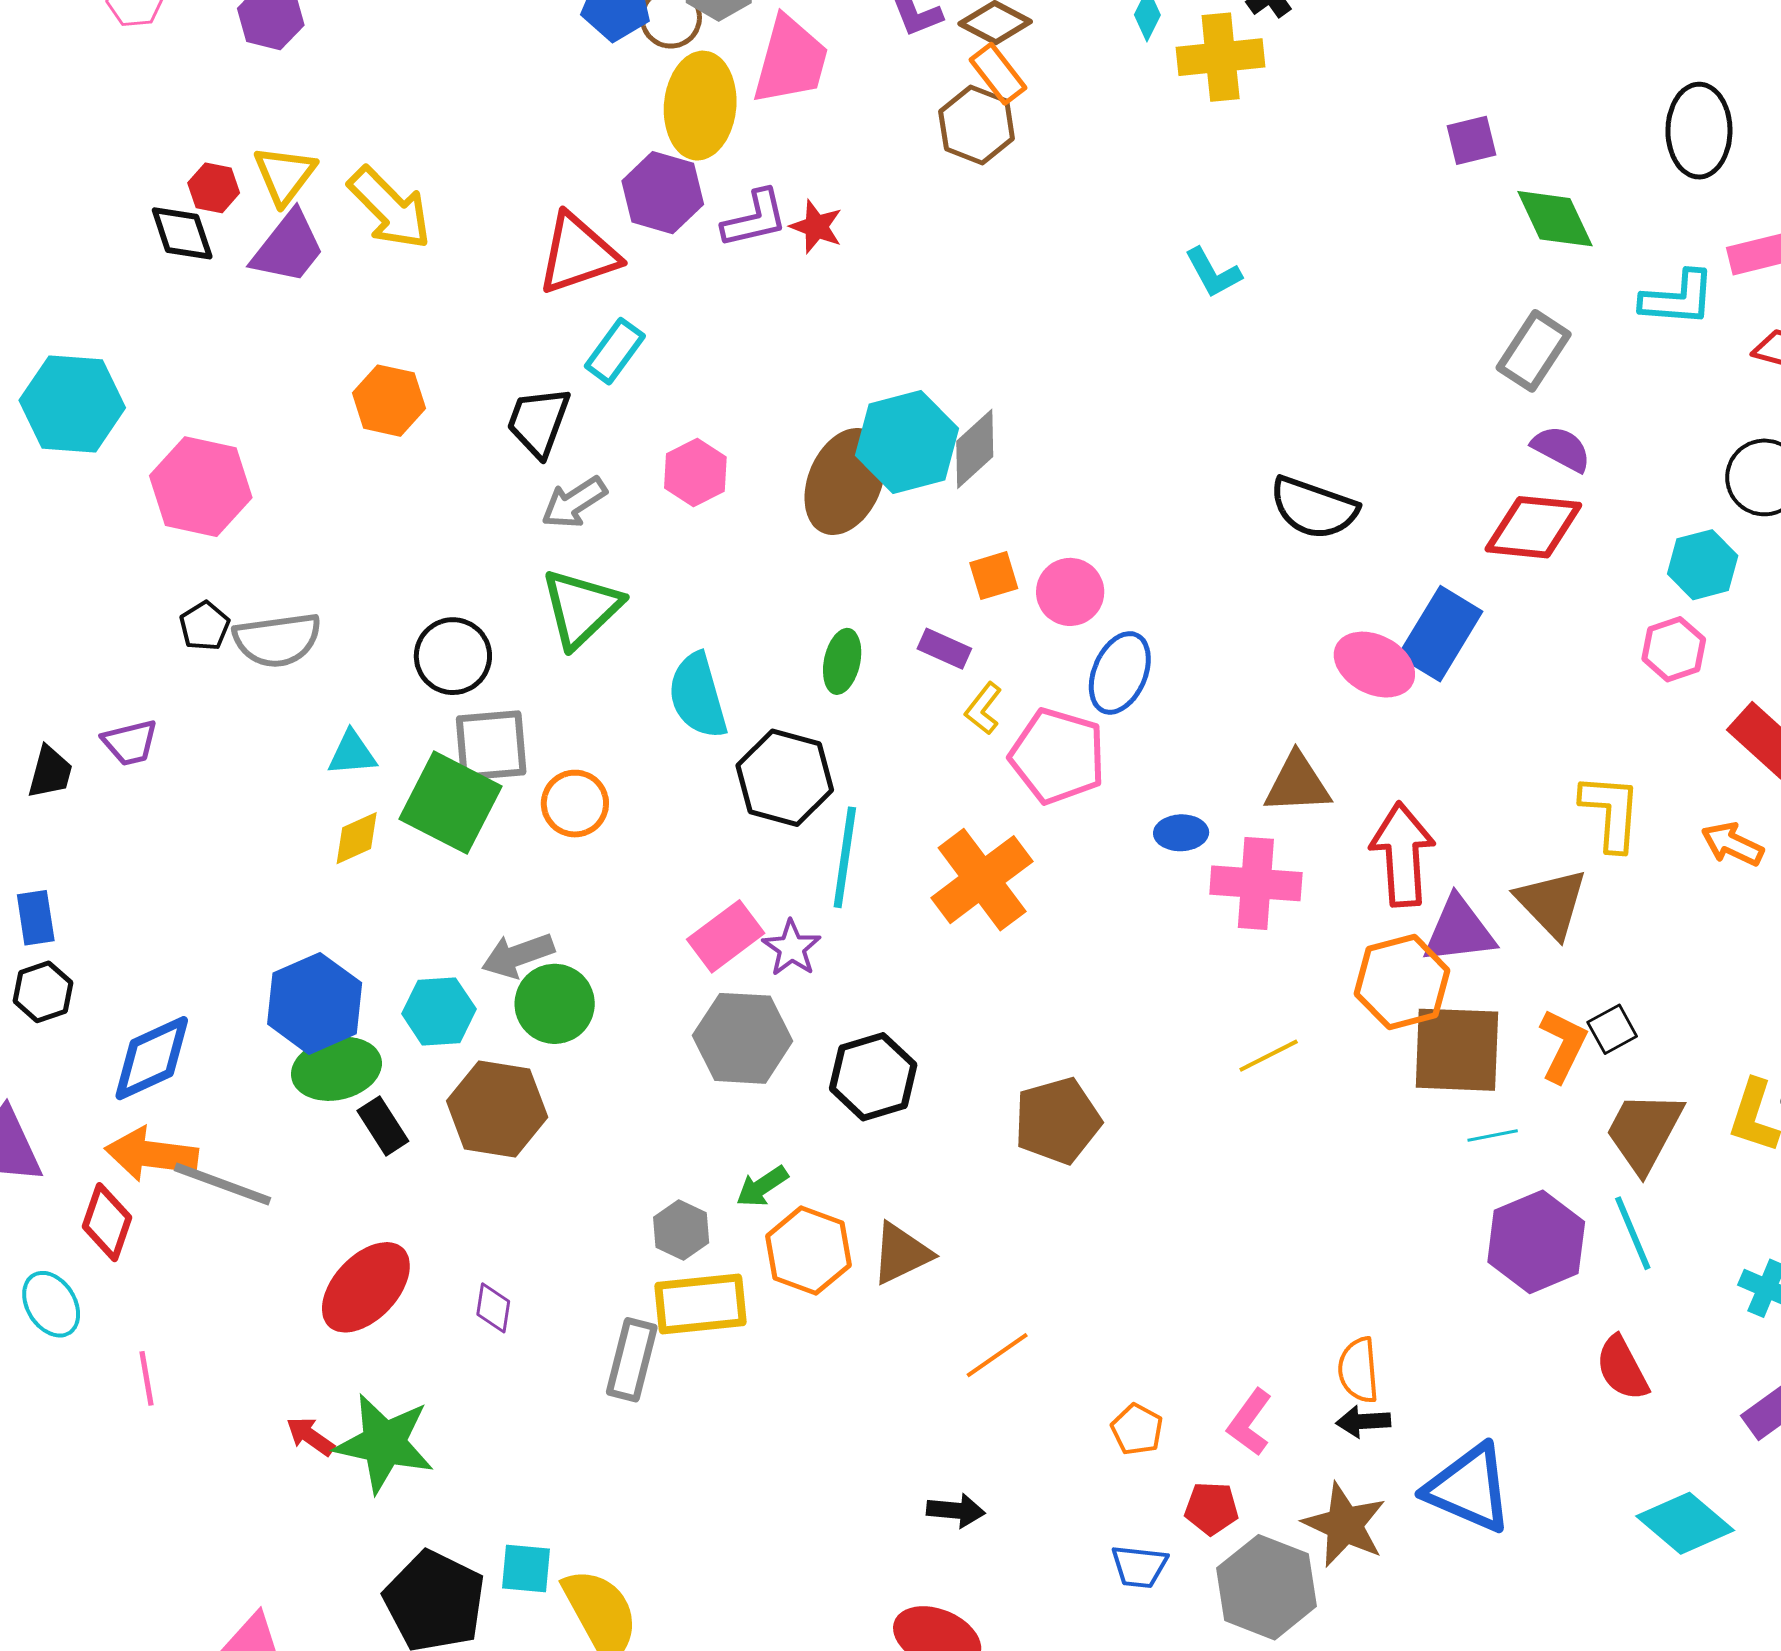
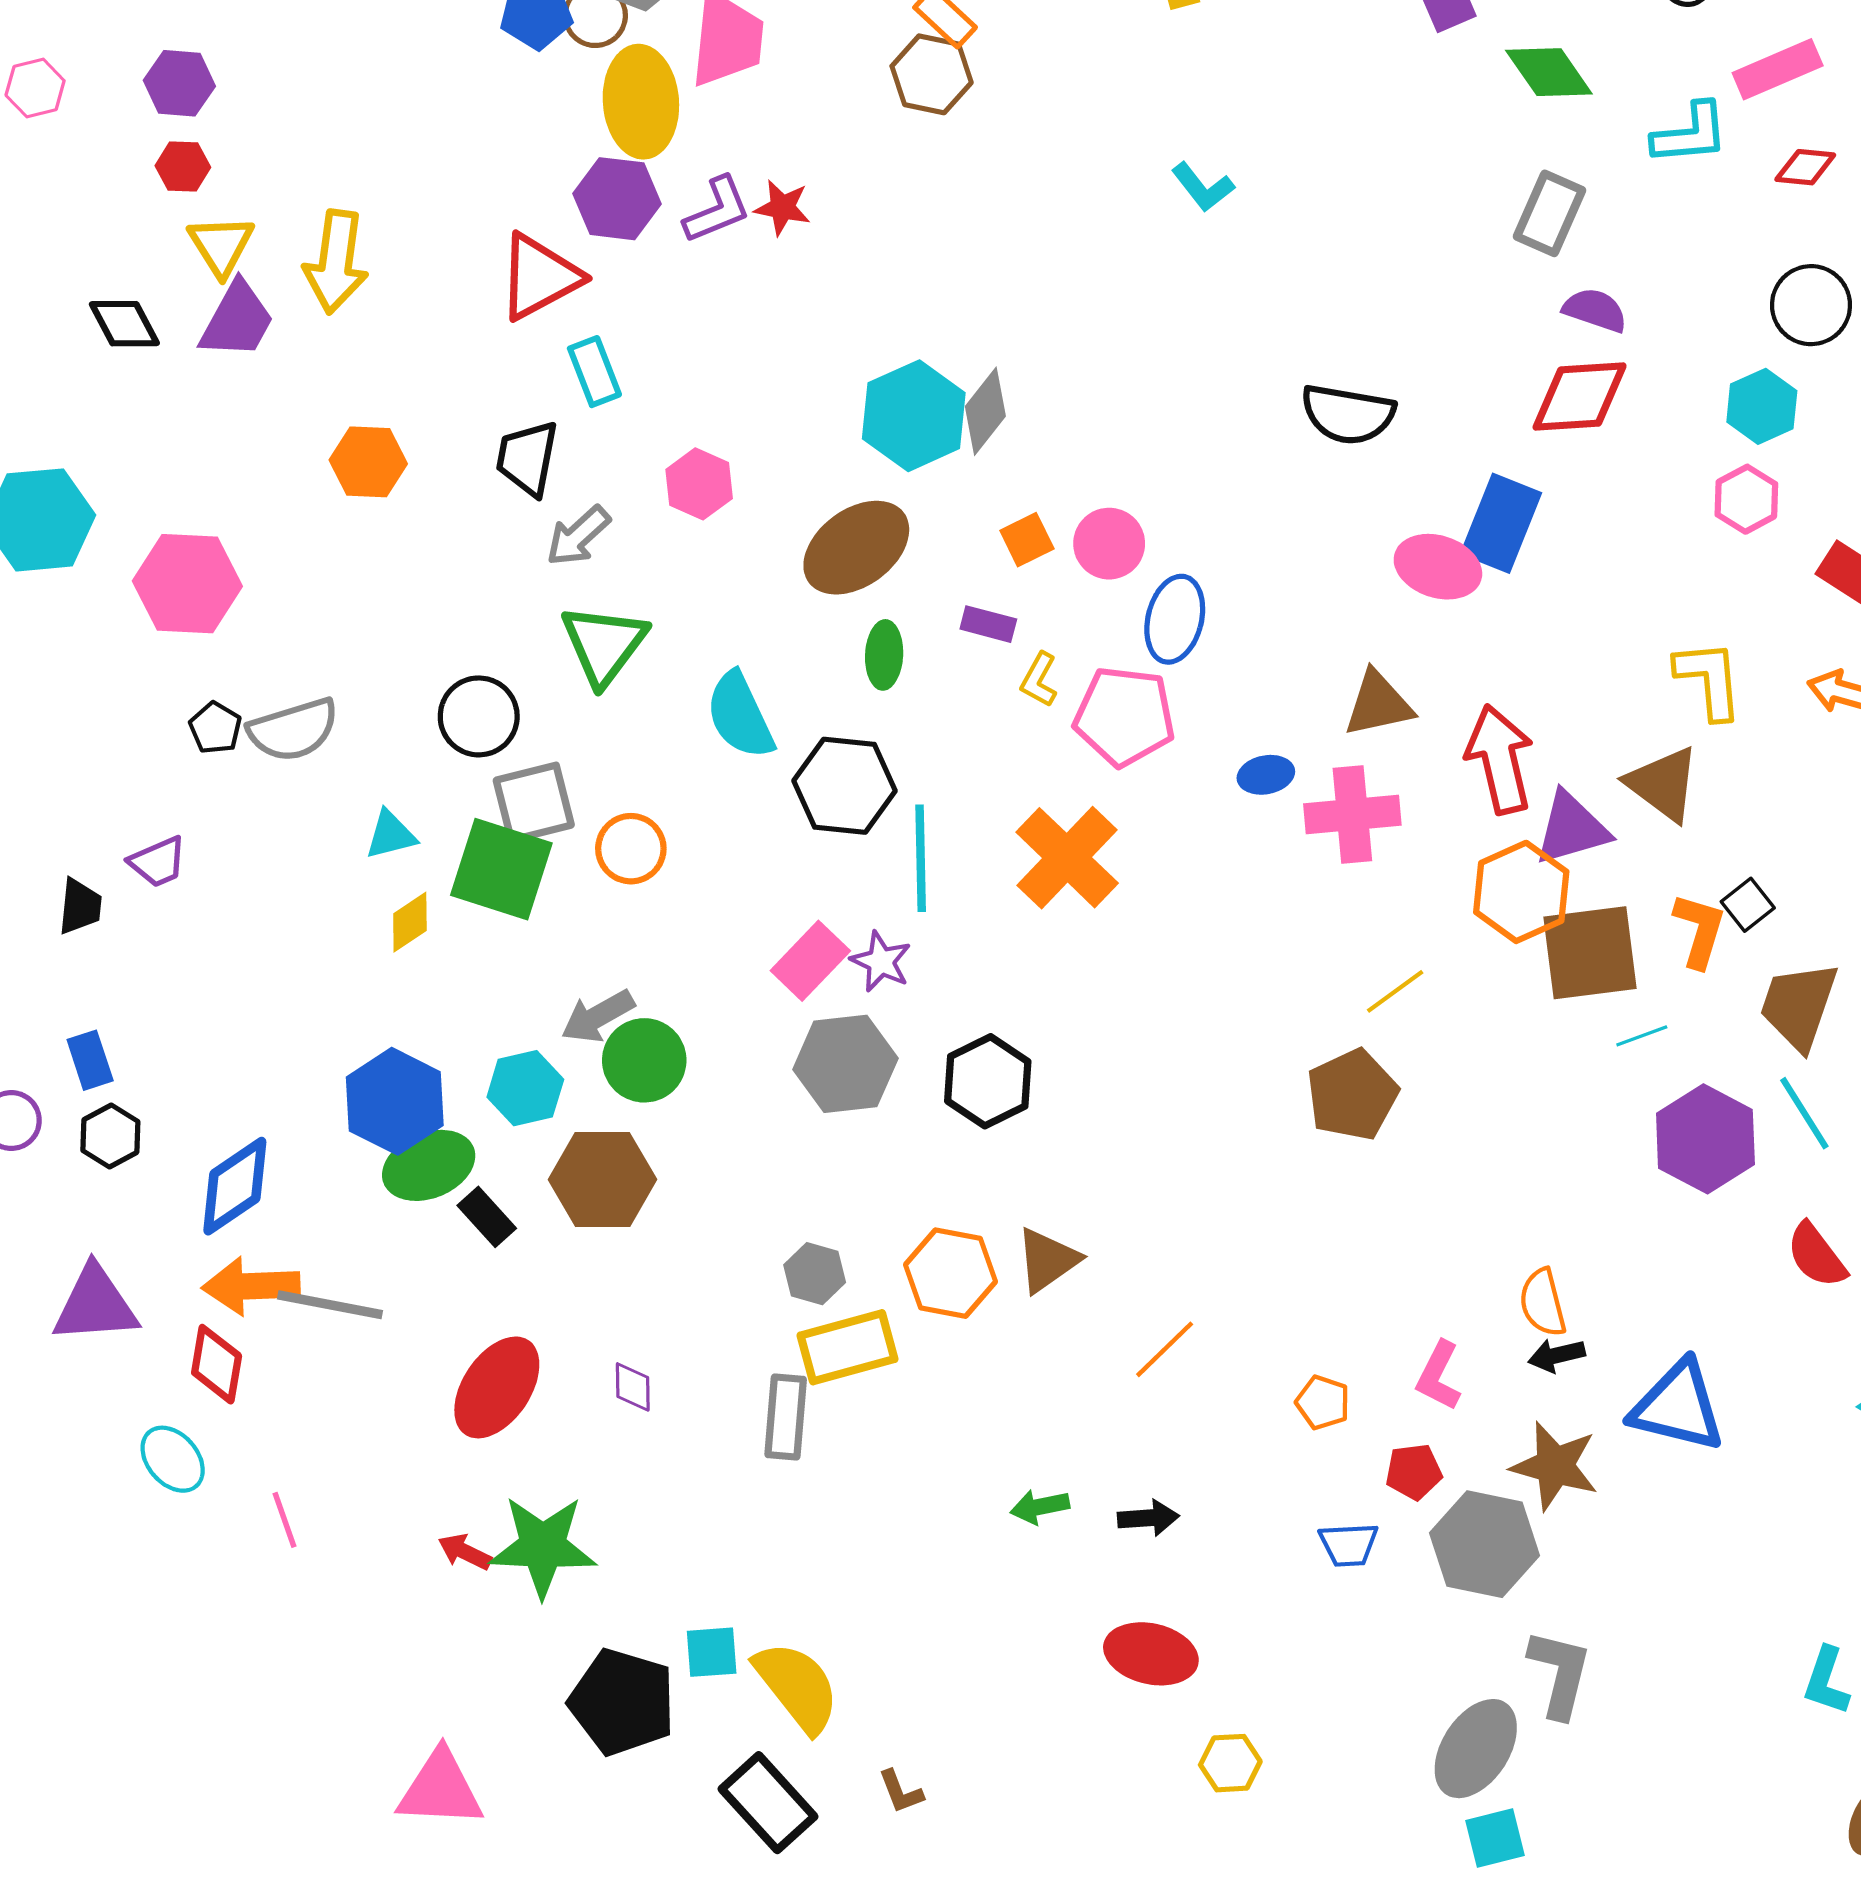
red hexagon: (214, 188) -> (183, 166), moved
yellow arrow: (390, 208) -> (336, 262), turned 62
cyan rectangle: (615, 351) -> (594, 372), turned -48
brown ellipse: (845, 482) -> (856, 548), moved, turned 40
brown pentagon: (1057, 1121) -> (1352, 1095), moved
green arrow: (762, 1186) -> (1040, 1507), moved, turned 32

